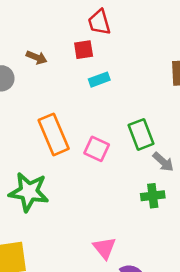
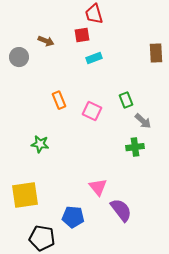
orange rectangle: (54, 134) -> (59, 100), size x0.6
green rectangle: (141, 134) -> (126, 100), size x0.7
green star: (29, 192) -> (40, 144), size x0.6

